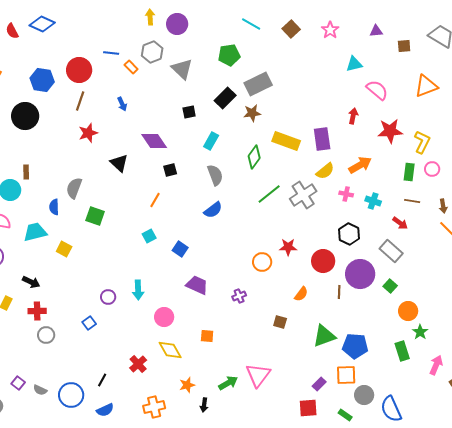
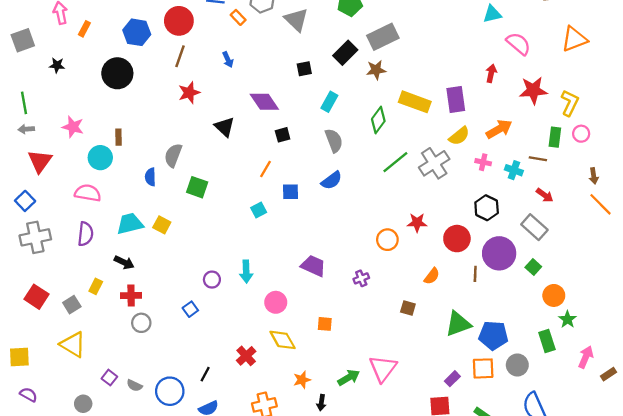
brown line: (412, 201) -> (538, 159), moved
cyan trapezoid: (35, 232) -> (130, 224), moved
blue square: (180, 249) -> (291, 192), moved, turned -35
gray circle: (364, 395) -> (517, 365), moved

